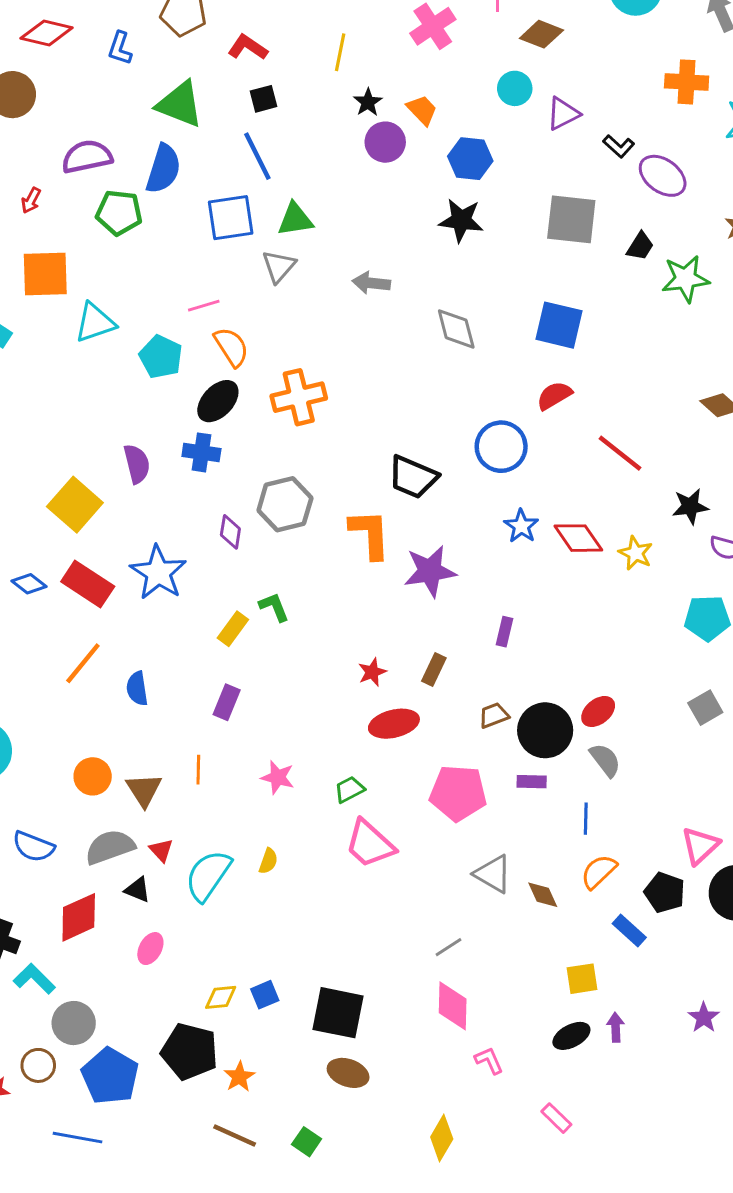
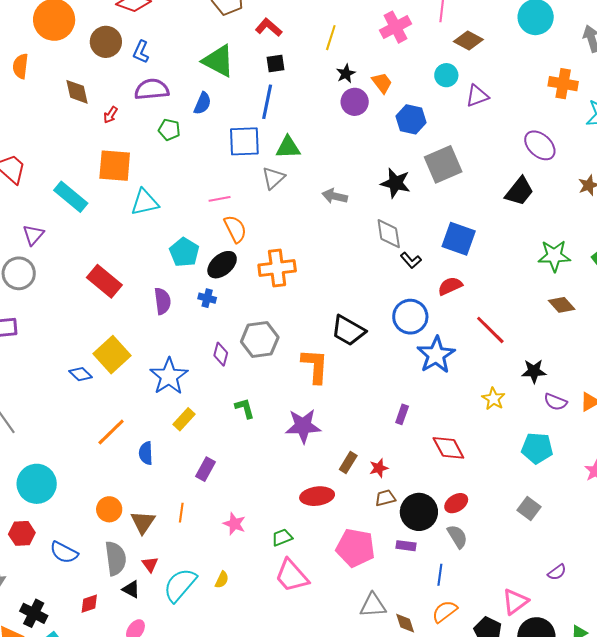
blue L-shape: (120, 48) -> (141, 52), moved
black L-shape: (619, 146) -> (411, 260), moved
blue line: (257, 156) -> (267, 102), turned 32
blue semicircle: (163, 169) -> (202, 103), size x0.7
green pentagon: (119, 213) -> (169, 130), size x0.7
gray square: (571, 219) -> (443, 164), moved, turned -36
black star: (461, 220) -> (396, 183), moved
black trapezoid: (640, 246) -> (519, 191), size x1.5
green star: (686, 279) -> (554, 256), moved
cyan pentagon: (161, 357) -> (184, 252), moved
blue cross: (201, 452) -> (207, 298), size x0.7
yellow square: (75, 505) -> (112, 355), moved
blue star: (521, 526) -> (436, 355), moved, size x1.6
red diamond: (578, 538) -> (448, 448), moved
purple star: (430, 571) -> (303, 426), moved
red rectangle: (88, 584) -> (104, 281), moved
yellow rectangle: (233, 629) -> (184, 419), moved
purple rectangle: (505, 632) -> (402, 414), moved
red star: (372, 672) -> (379, 468), moved
gray square: (705, 708) -> (529, 509), turned -30
gray semicircle: (110, 847) -> (116, 558), turned 96
gray triangle: (493, 874) -> (373, 605), turned -40
red diamond: (79, 917) -> (89, 604), size x0.6

